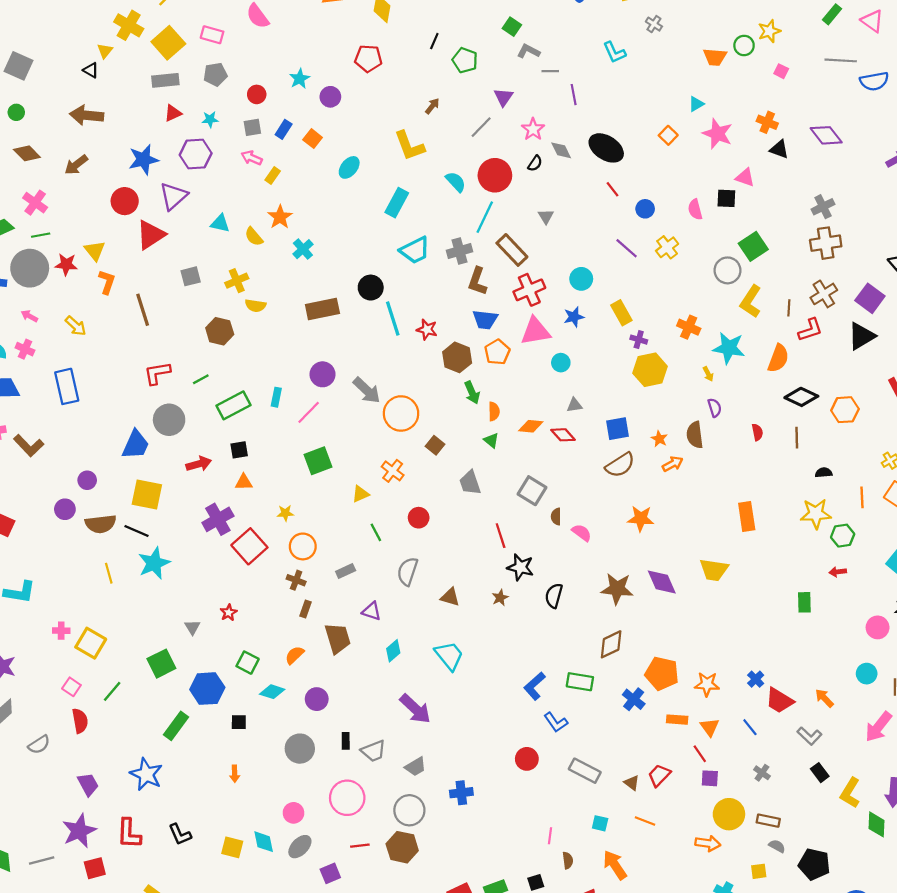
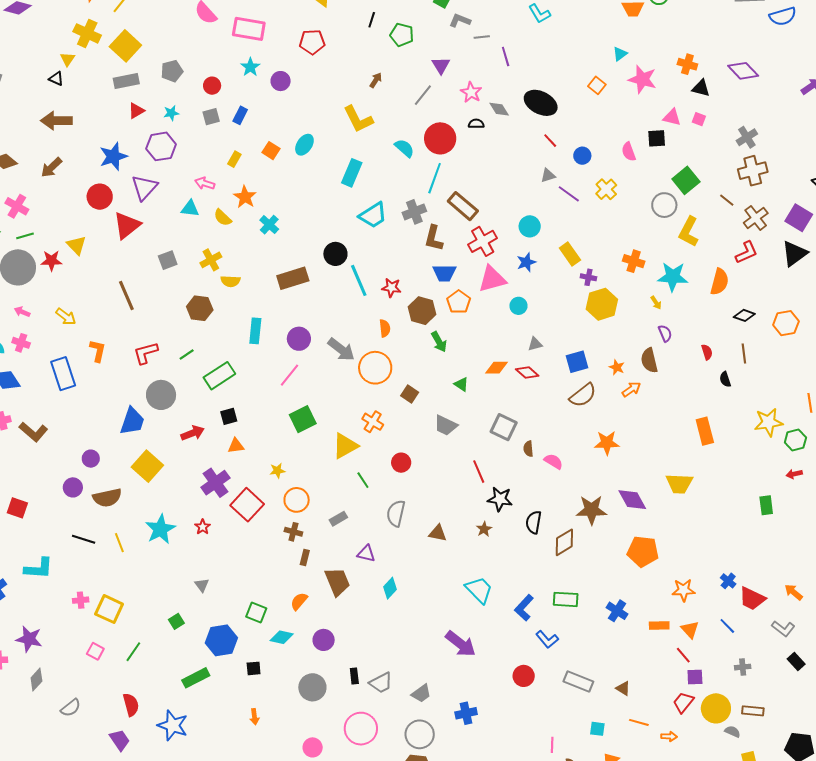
pink rectangle: (212, 35) -> (249, 29), moved, size x1.5
pink square: (781, 71) -> (699, 119), moved
orange square: (313, 139) -> (271, 151), moved
pink arrow: (252, 158) -> (205, 183), moved
black semicircle: (535, 163) -> (476, 124), turned -119
gray triangle: (546, 216) -> (548, 175), moved, turned 49
orange L-shape: (107, 282) -> (98, 351), moved
brown line: (789, 308) -> (727, 200), moved, turned -49
cyan rectangle: (276, 397) -> (255, 331), moved, size x1.4
black diamond: (801, 397) -> (744, 315), size x0.7
orange semicircle: (494, 411) -> (385, 328), moved
black semicircle: (824, 473) -> (725, 379), moved, turned -98
gray trapezoid: (470, 483) -> (446, 425), turned -40
yellow square: (147, 494) -> (147, 466), turned 36
yellow triangle: (360, 494) -> (345, 446), size x1.6
black line: (136, 531) -> (84, 539), moved
red star: (229, 613) -> (203, 527), moved
brown diamond: (611, 644) -> (564, 542), moved
cyan trapezoid: (449, 656) -> (479, 590), moved
green square: (161, 664) -> (176, 621), size x0.6
orange pentagon: (662, 673) -> (643, 551), moved
purple arrow: (415, 709) -> (461, 644), moved
red semicircle: (80, 721) -> (131, 705), moved
green rectangle: (176, 726) -> (196, 678), turned 32
gray cross: (762, 773) -> (743, 667), turned -35
red trapezoid: (659, 775) -> (683, 702), moved
orange arrow: (708, 843) -> (669, 736), moved, size x0.7
gray semicircle: (777, 846) -> (732, 732), moved

